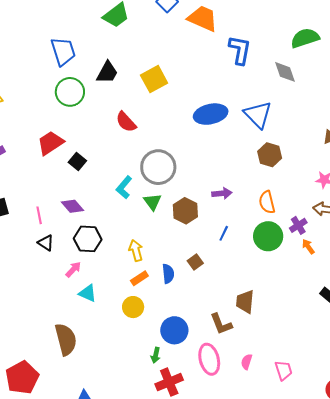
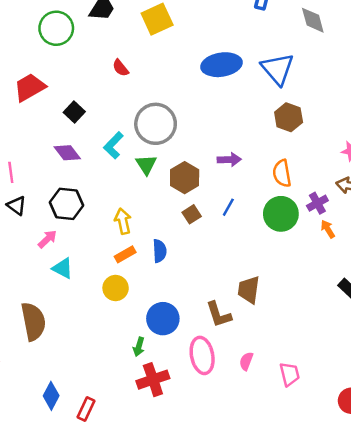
red semicircle: (126, 122) -> (121, 68), size x0.7
black square: (77, 162) -> (74, 112), moved
purple diamond: (73, 206) -> (67, 153), moved
brown square: (195, 262) -> (192, 214), moved

